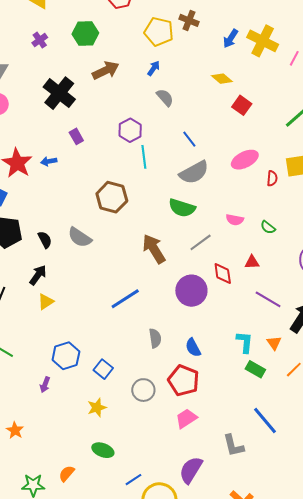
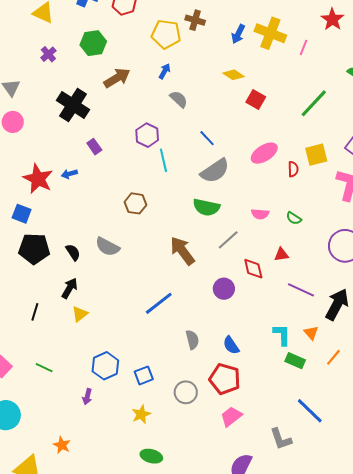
brown hexagon: (112, 197) -> (135, 203), size x0.7
purple circle: (191, 291) -> (224, 289), size x0.7
blue square: (103, 369) -> (144, 375), turned 36

